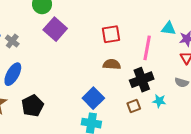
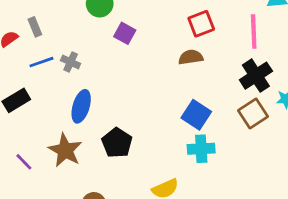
purple square: (55, 29) -> (125, 33), size x0.7
brown semicircle: (112, 64) -> (191, 57), moved
brown square: (134, 106) -> (253, 114), size x1.5

